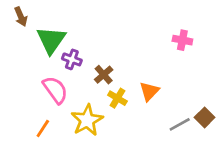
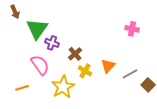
gray line: (180, 124) -> (130, 74), moved
orange line: (43, 129) -> (22, 88), moved, turned 40

